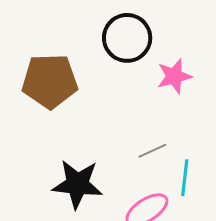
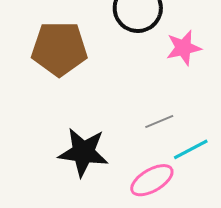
cyan line: (185, 178) -> (191, 149), turned 54

